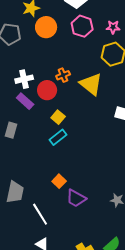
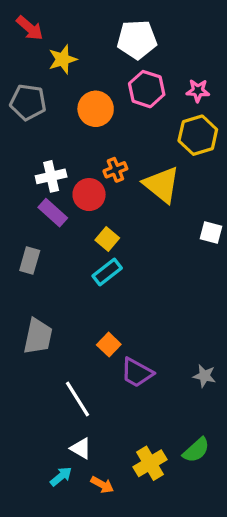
orange circle: (46, 27) -> (96, 109), moved
gray trapezoid: (15, 192) -> (38, 336), moved

